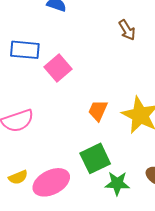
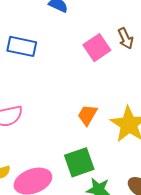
pink square: (58, 68) -> (97, 48), moved

